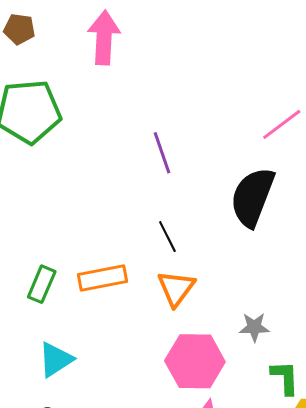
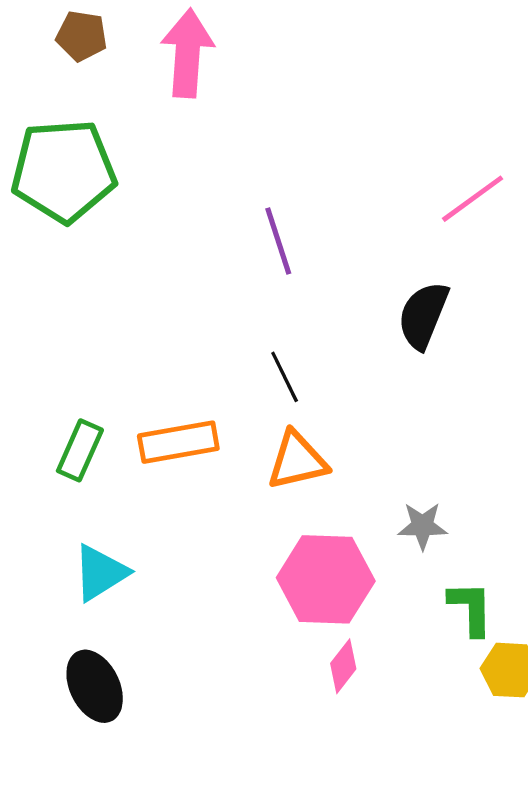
brown pentagon: (19, 29) -> (82, 36), moved
black semicircle: (252, 197) -> (423, 315), size x0.7
orange triangle: (176, 288) -> (297, 461), turned 39

